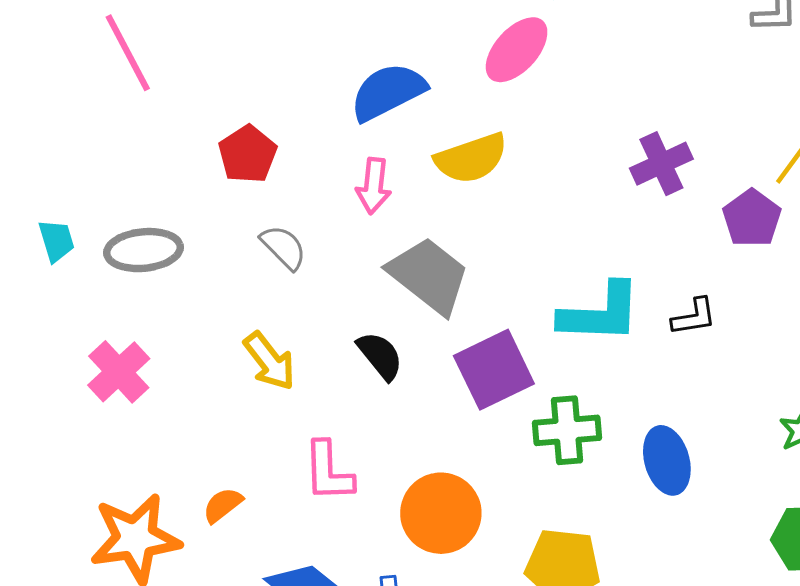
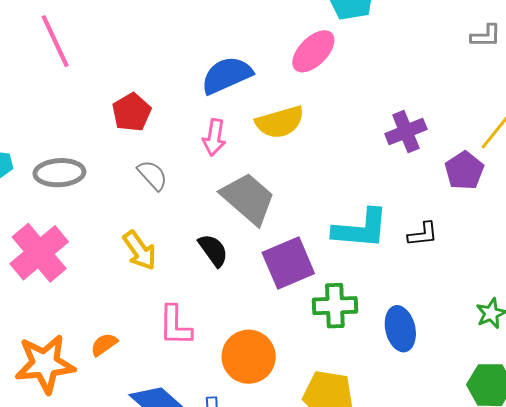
pink cross: (119, 372) -> (39, 253), size x1.4

